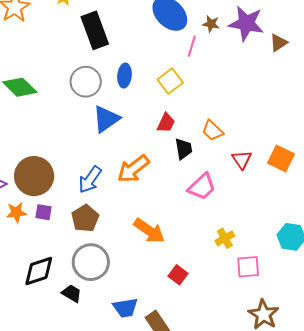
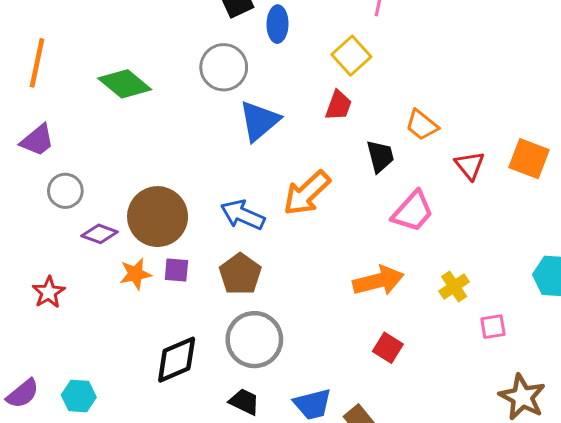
blue ellipse: (124, 76) -> (278, 24), moved
red trapezoid: (166, 123) -> (339, 106), moved
blue arrow: (90, 180) -> (243, 215), turned 84
orange arrow: (149, 231) -> (378, 281), moved, turned -44
pink square: (248, 267) -> (493, 327), size x0.7
black trapezoid: (72, 293) -> (244, 402), moved

